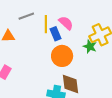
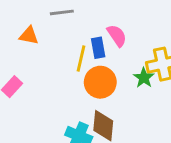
yellow line: (46, 24) -> (81, 59), moved

